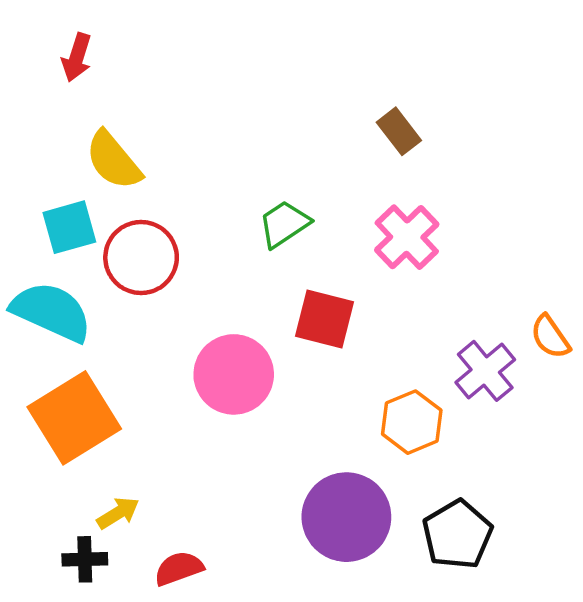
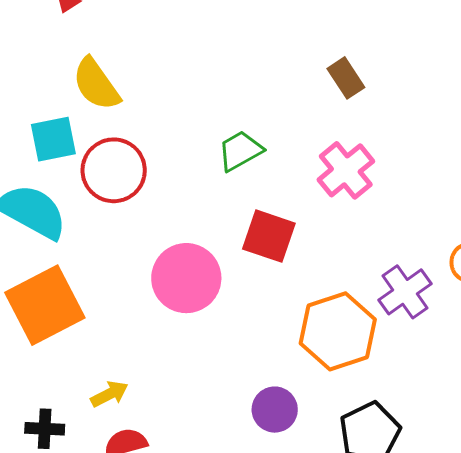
orange hexagon: (412, 422) -> (338, 331), size x1.4
yellow arrow: (118, 513) -> (109, 394), moved
purple circle: (346, 517) -> (275, 410), size x0.6

